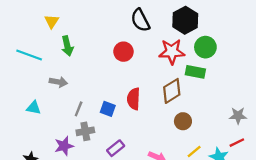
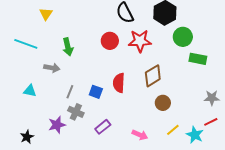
green arrow: (67, 46) -> (68, 47), moved
red star: (172, 52) -> (140, 41), moved
green rectangle: (195, 72) -> (198, 59), moved
gray cross: (85, 131) -> (76, 112), turned 35

